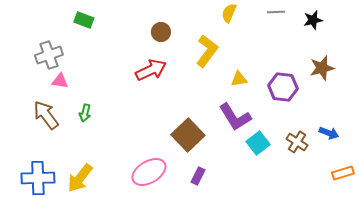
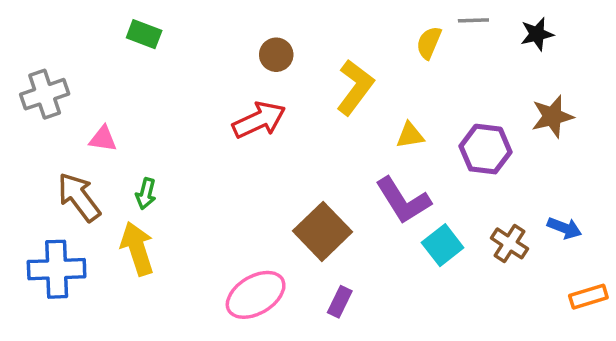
yellow semicircle: (229, 13) -> (429, 43), moved
gray cross: (49, 55) -> (45, 94), moved
blue cross: (38, 178) -> (57, 269), moved
yellow arrow: (80, 178) -> (137, 249), moved, turned 124

